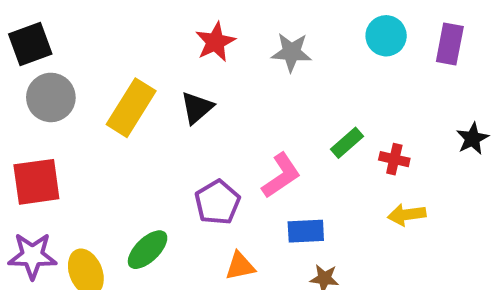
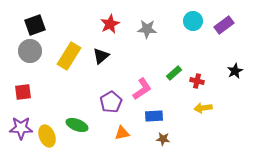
black square: (30, 44) -> (35, 25), moved
purple rectangle: (450, 44) -> (224, 25), turned 42
red square: (36, 182) -> (23, 92), size x0.7
green ellipse: (148, 250) -> (77, 125), turned 65

